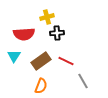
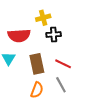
brown rectangle: (41, 61) -> (37, 64), turned -66
gray line: (83, 81) -> (61, 85), moved

